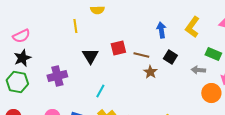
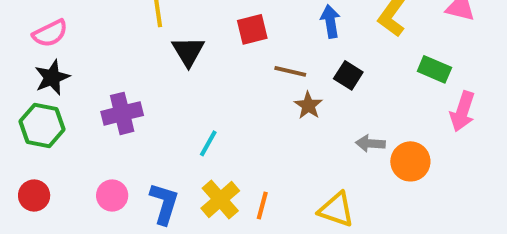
red square: (118, 48) -> (252, 29), moved
black triangle: (90, 56) -> (188, 51), moved
gray arrow: (198, 70) -> (370, 143), moved
orange circle: (211, 93) -> (410, 161), moved

